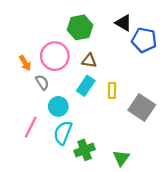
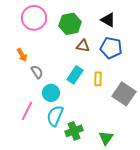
blue pentagon: (144, 40) -> (111, 48), moved
pink circle: (55, 56) -> (34, 18), moved
brown triangle: (89, 61) -> (83, 46), moved

